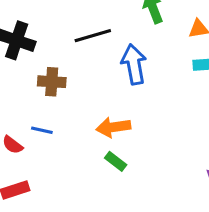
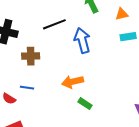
green rectangle: (116, 161) -> (85, 104), moved

